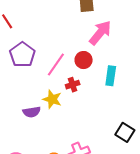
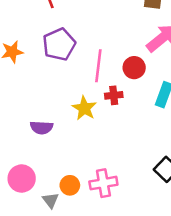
pink line: (56, 65) -> (98, 66), turned -40
purple semicircle: (32, 112) -> (42, 128), moved

